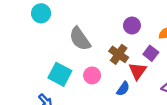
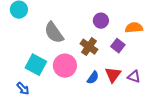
red triangle: (138, 71) -> (113, 75), moved
pink circle: (92, 75) -> (65, 66), size x1.5

